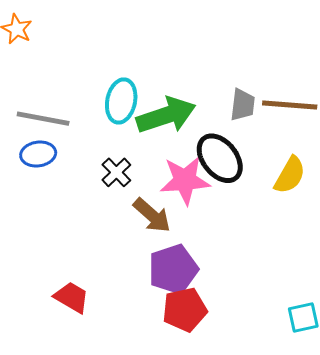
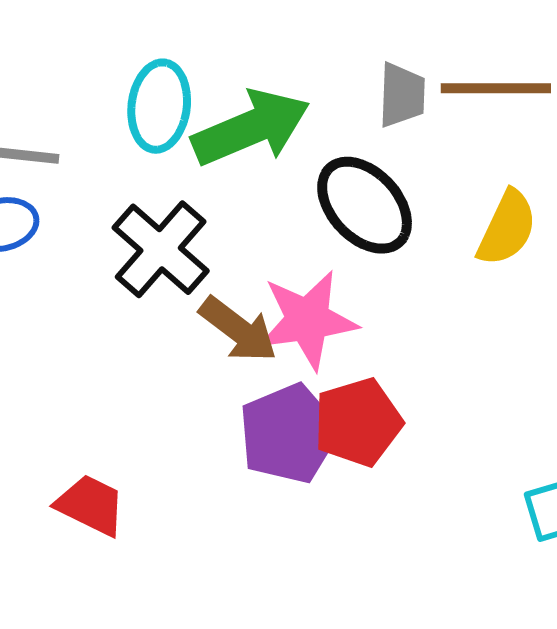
black cross: (116, 172) -> (161, 249), size x1.6
pink star: (185, 180) -> (308, 320), moved
red pentagon: (185, 310) -> (358, 422), moved

